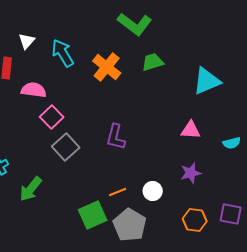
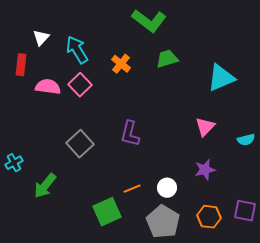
orange cross: (107, 67) -> (121, 64), size x0.7
pink square: (52, 117) -> (80, 85), moved
pink triangle: (191, 130) -> (205, 127), turned -50
gray pentagon: (130, 225) -> (163, 222), moved

